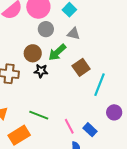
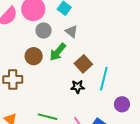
gray triangle: (73, 34) -> (71, 31), turned 32
black star: (41, 71) -> (78, 87), moved

